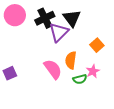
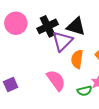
black triangle: (72, 18) -> (76, 26), turned -36
orange semicircle: (71, 60) -> (77, 59), moved

